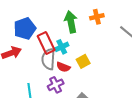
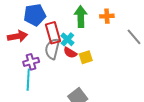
cyan cross: (62, 47) -> (67, 39), turned -32
red semicircle: (63, 67) -> (70, 53), moved
purple cross: (56, 85) -> (31, 62), moved

